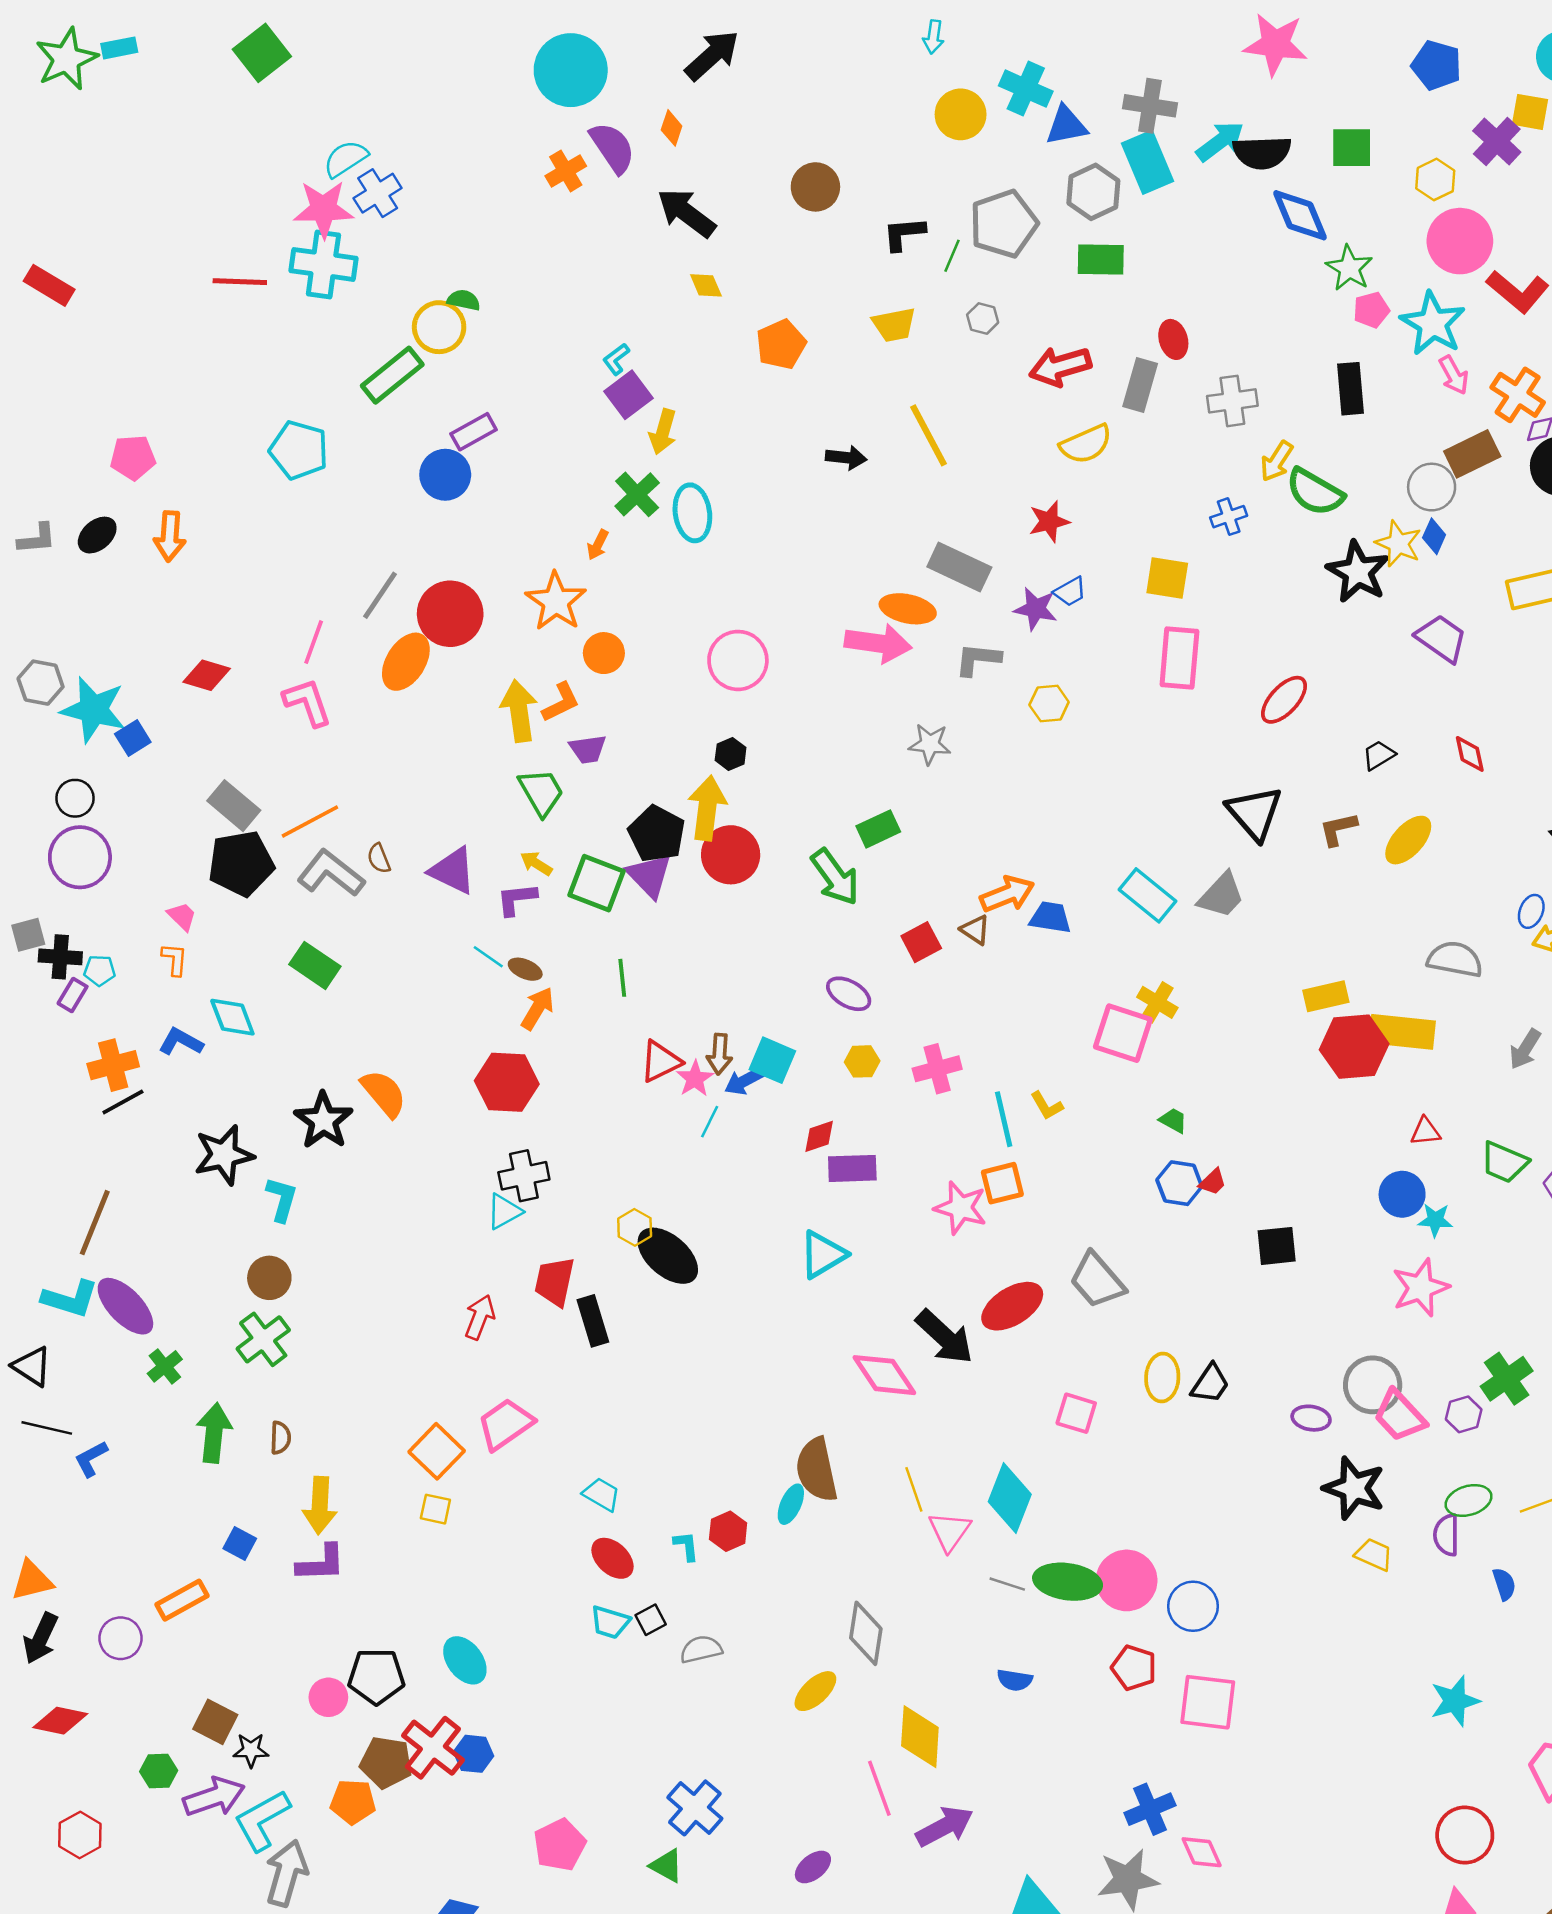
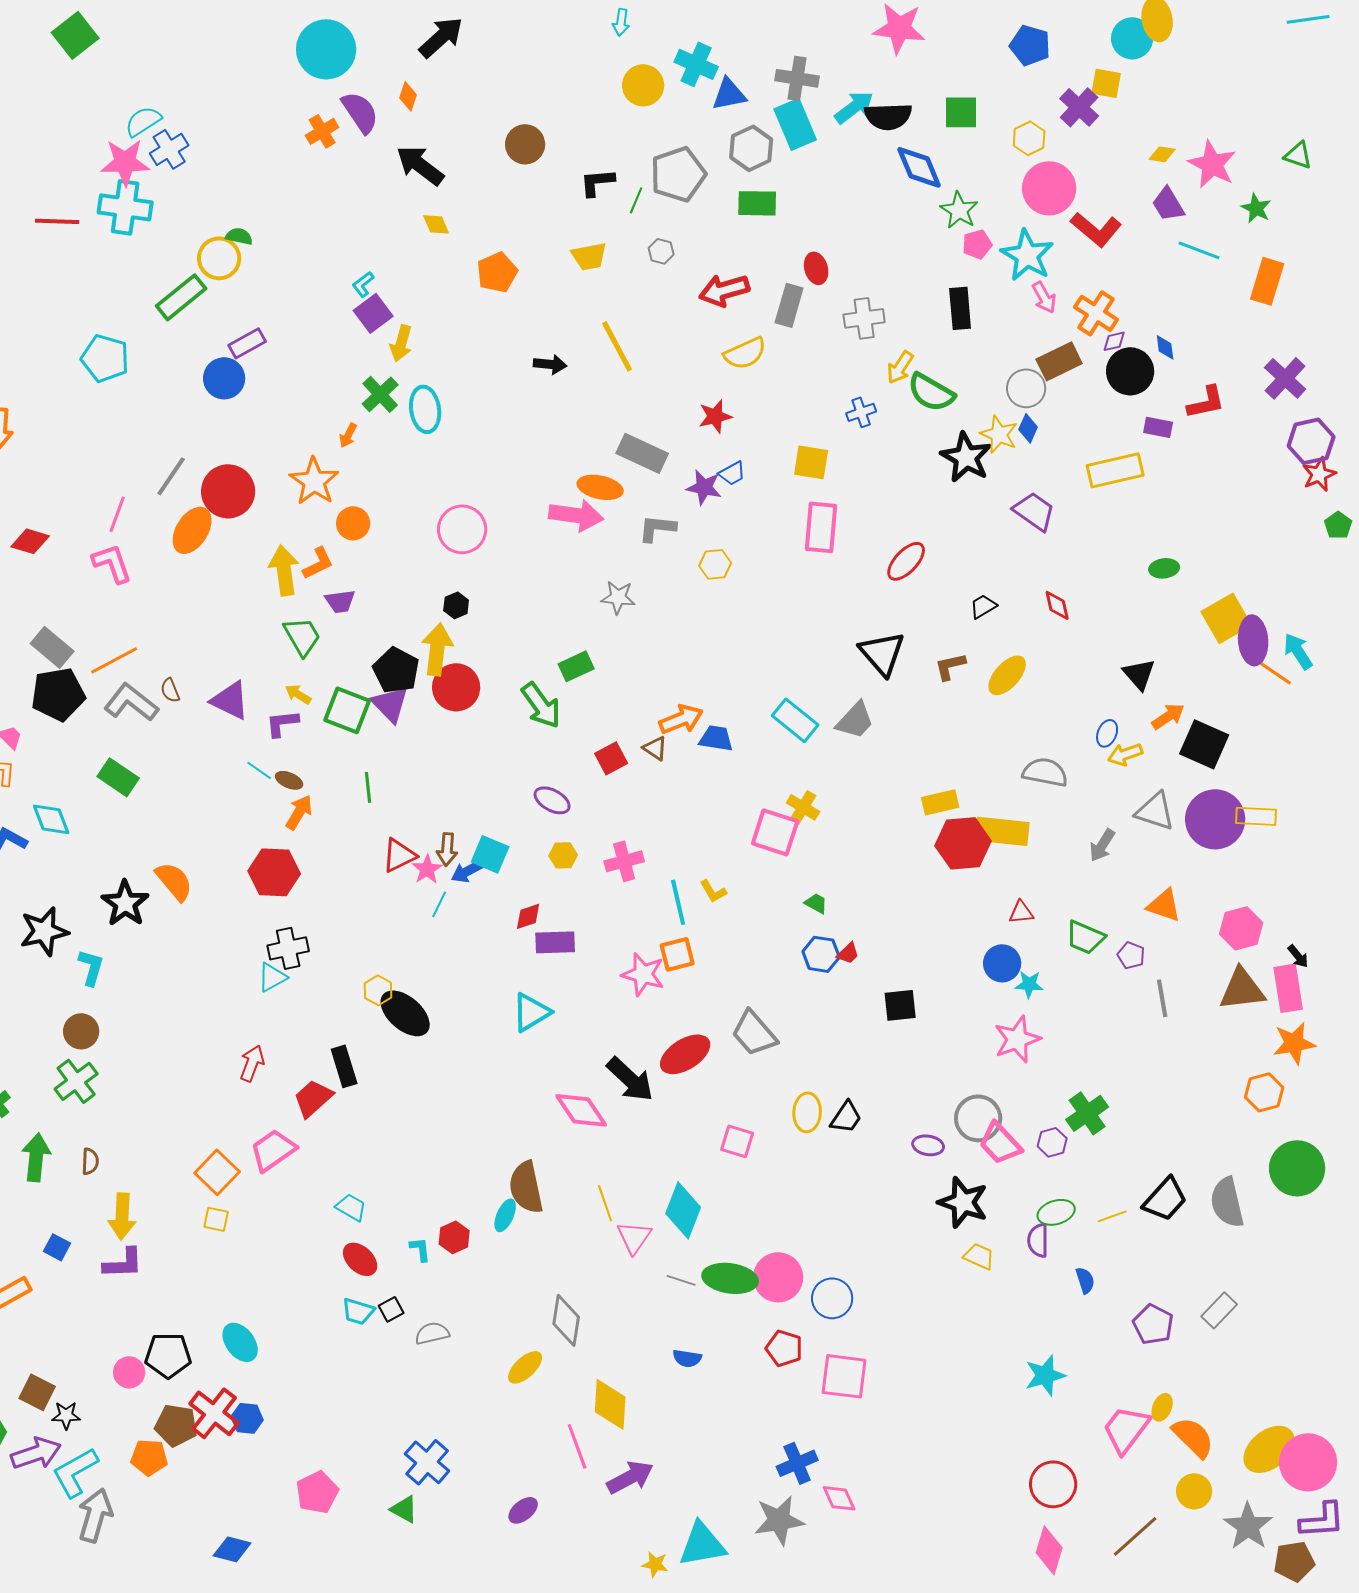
red trapezoid: (555, 1282) -> (313, 1098), moved, turned 36

